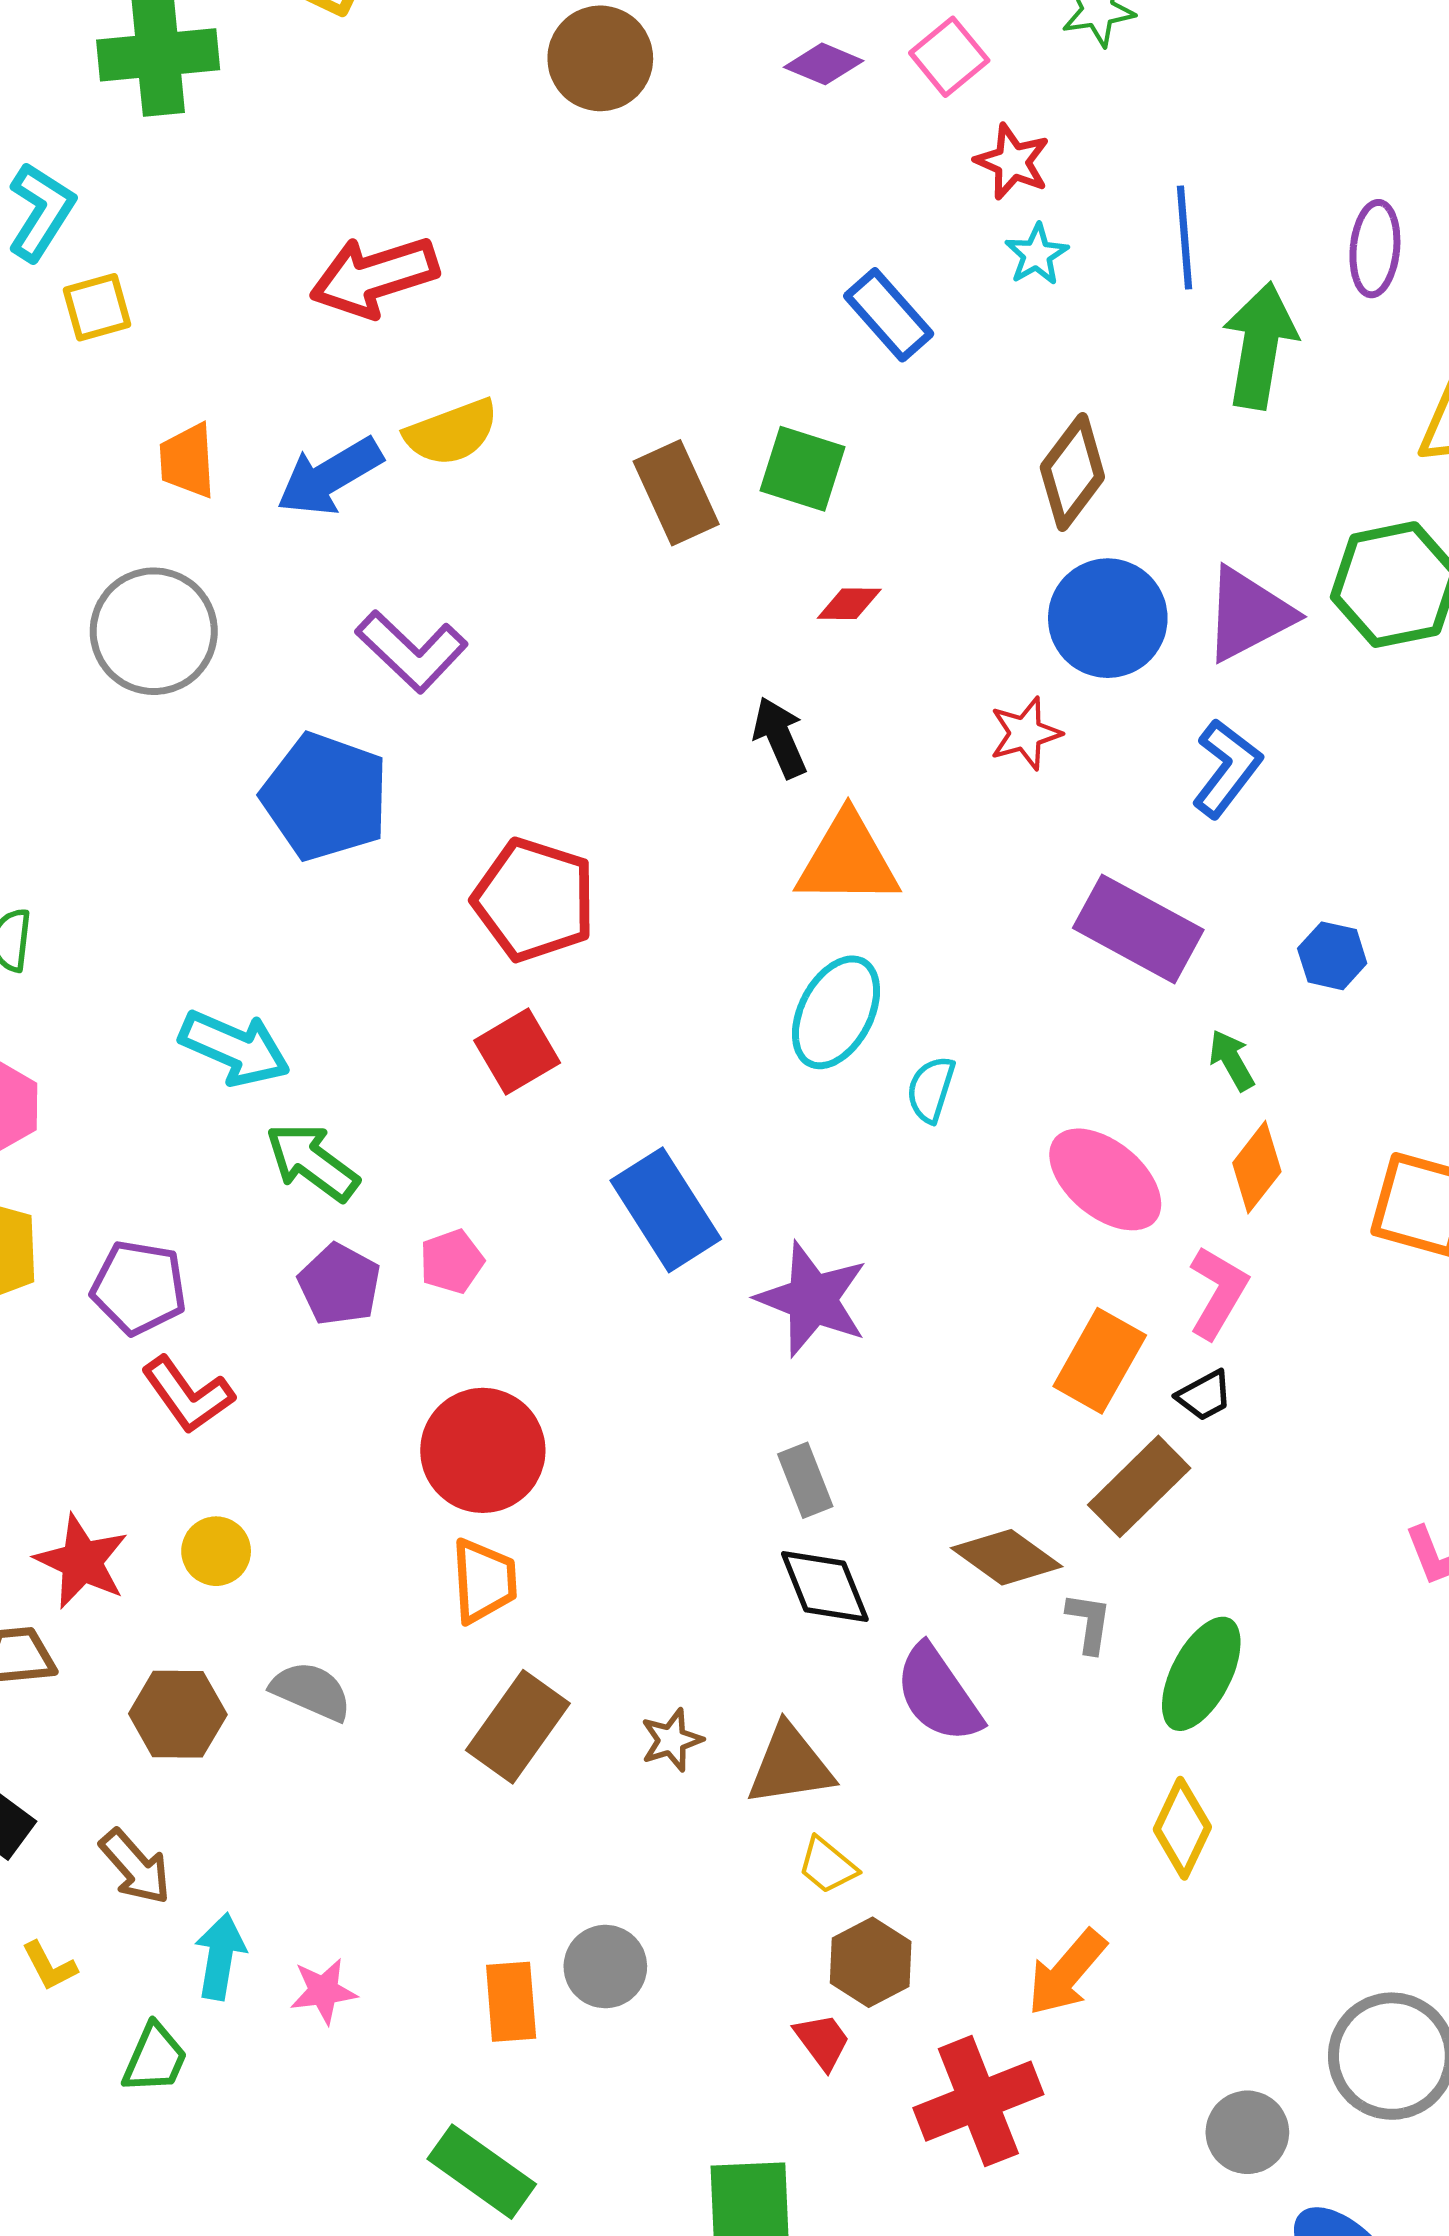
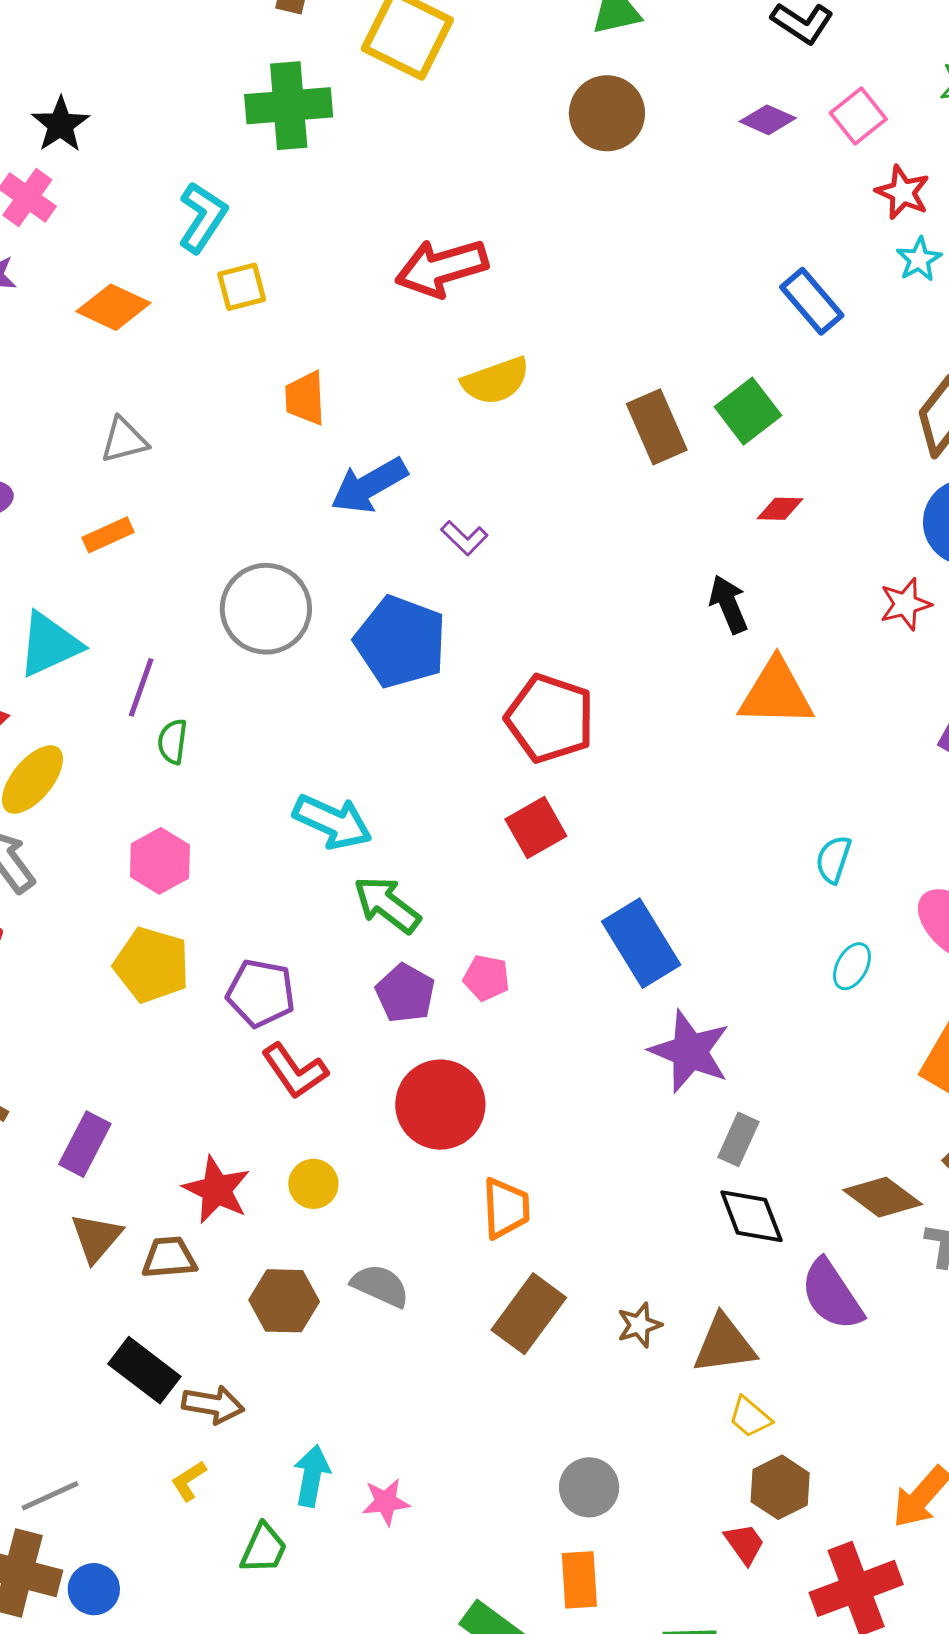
green square: (803, 469) -> (748, 411), turned 34
blue arrow: (330, 477) -> (369, 485), moved
gray circle: (154, 631) -> (266, 609), moved
purple L-shape: (412, 651) -> (464, 538), size x0.6
cyan ellipse: (836, 1012) -> (852, 966), moved, size x0.6
pink pentagon: (452, 1261) -> (486, 978), turned 30
purple star: (812, 1299) -> (690, 1051), moved
red circle: (483, 1450) -> (440, 1105), moved
gray rectangle: (805, 1480) -> (738, 1139), turned 45
brown arrow: (135, 1867) -> (213, 1405), moved, turned -40
yellow L-shape: (49, 1966) -> (189, 1481), turned 84
orange rectangle: (511, 2002) -> (579, 1580), moved

